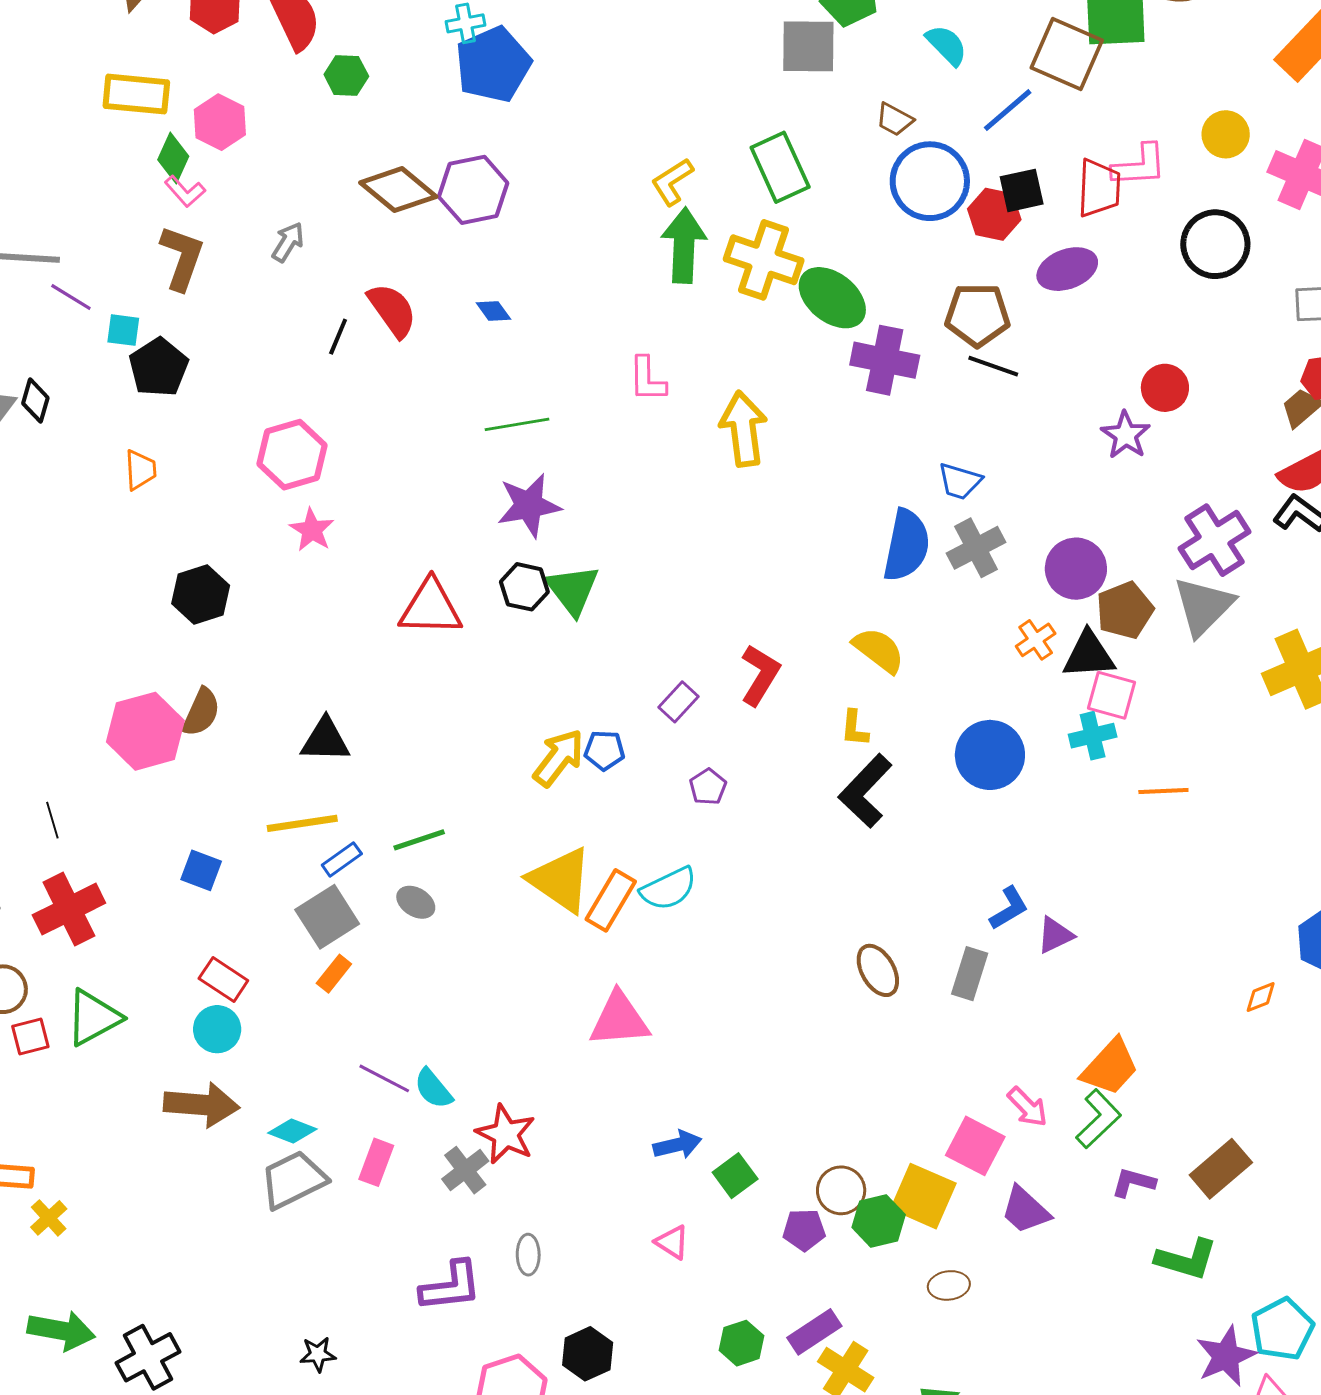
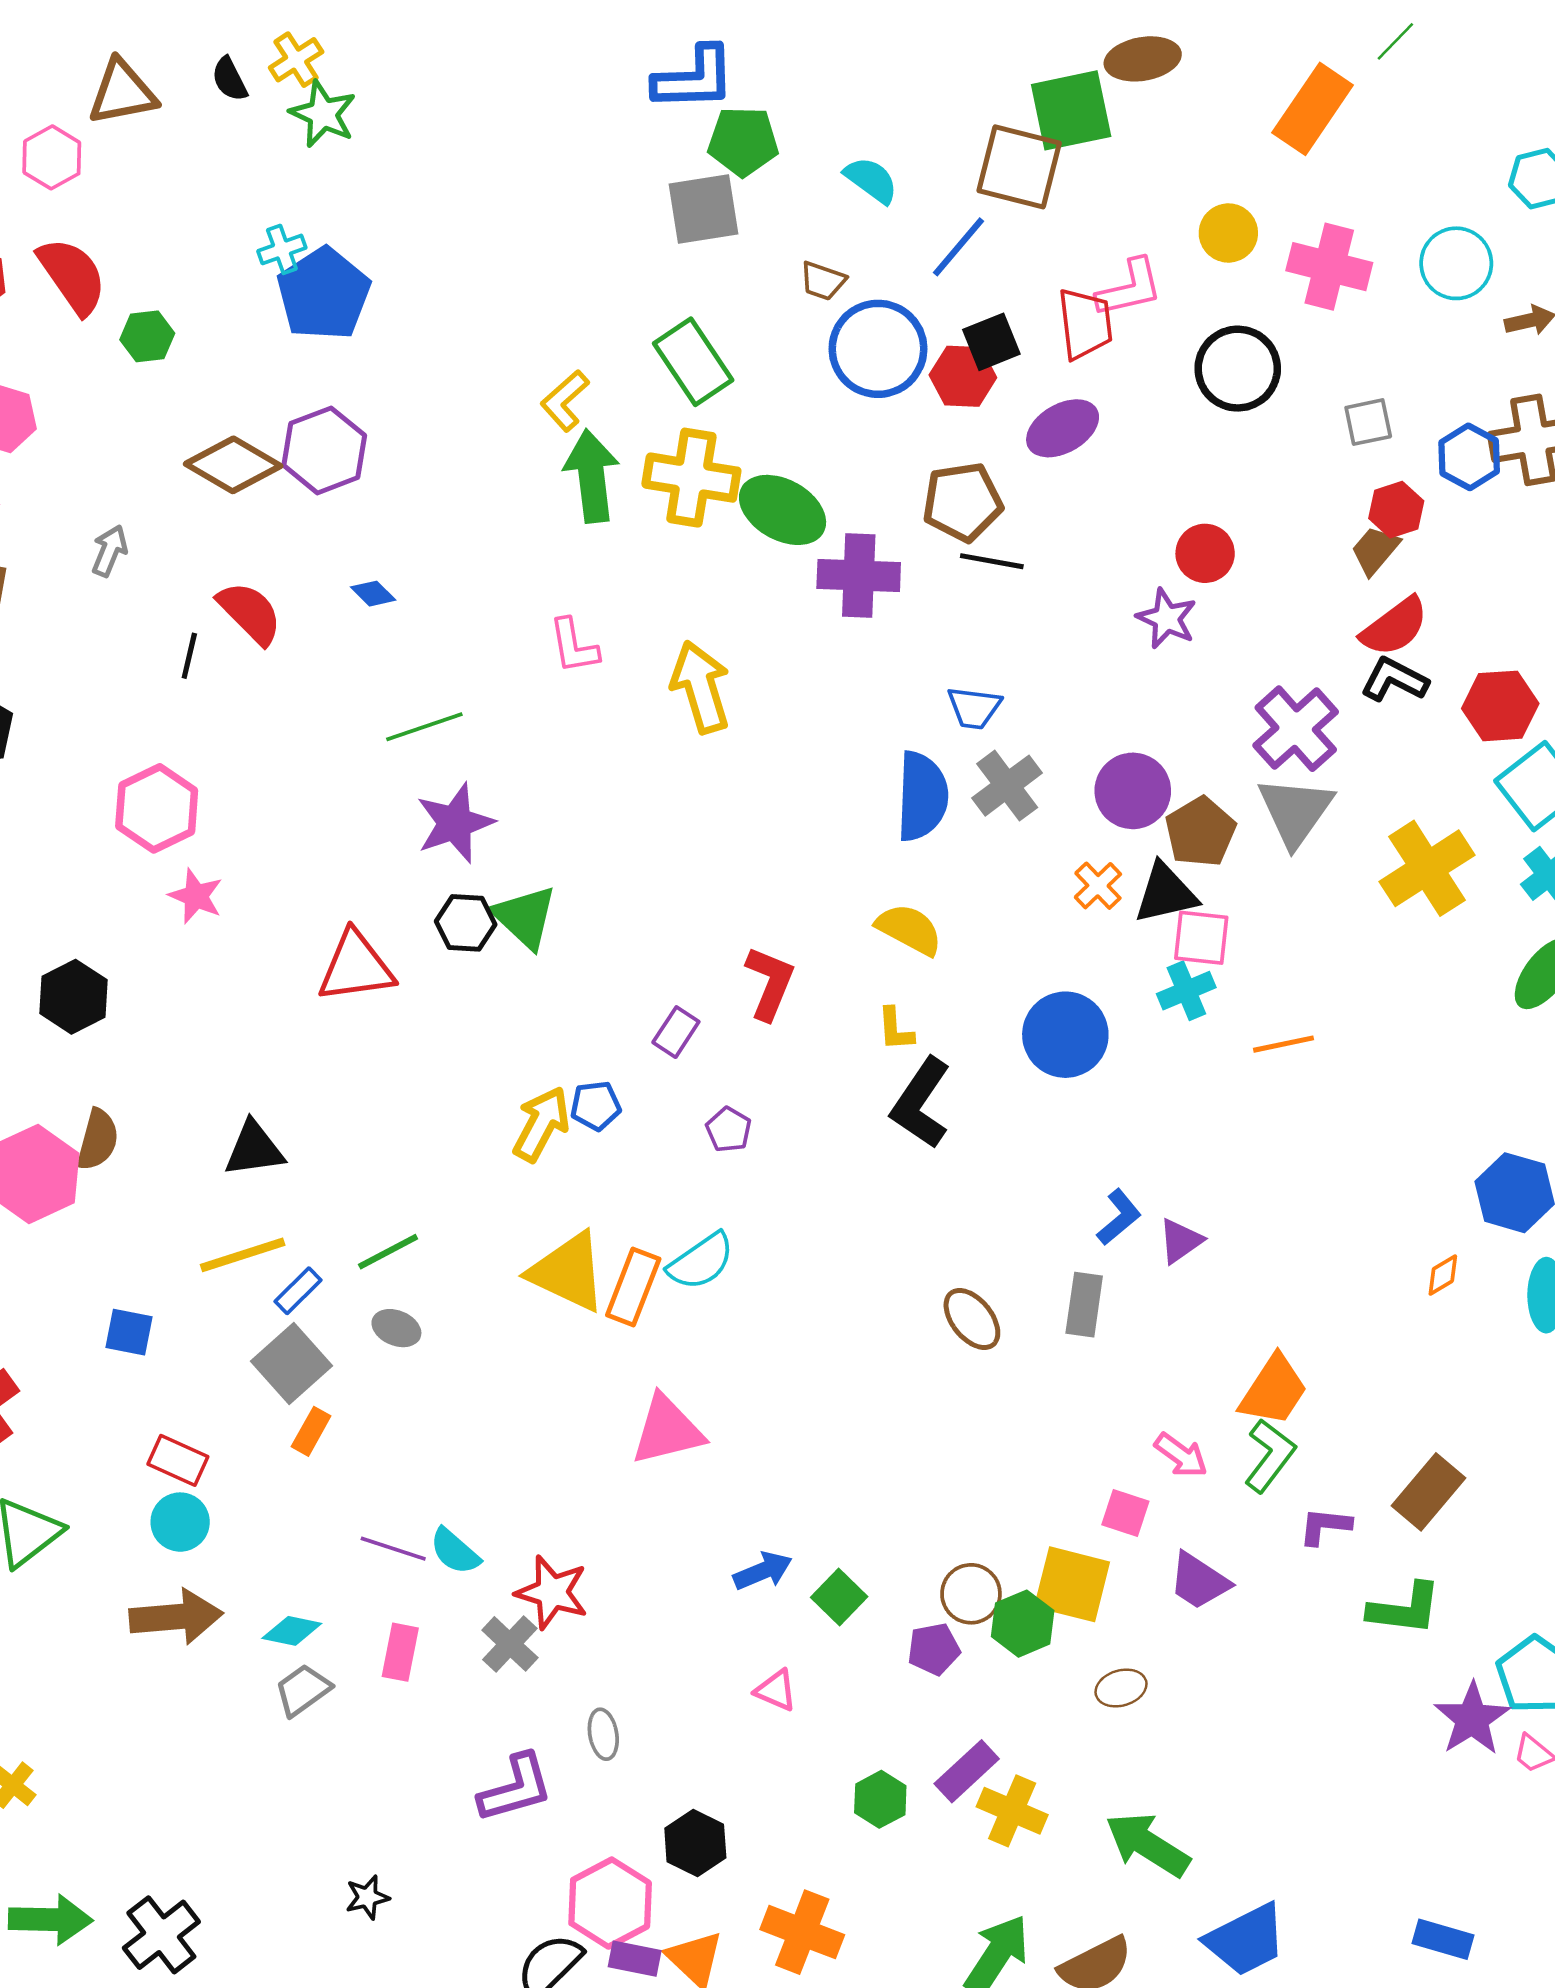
pink square: (975, 1146) -> (1125, 1513), size x0.7
gray trapezoid: (293, 1180) -> (303, 1690), size x0.7

